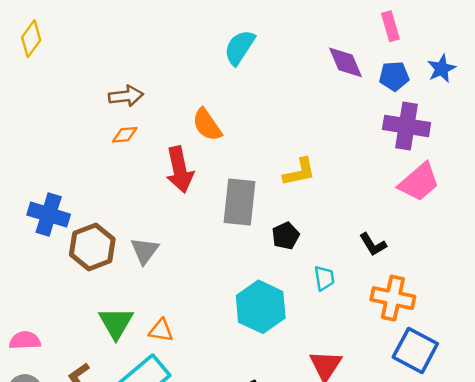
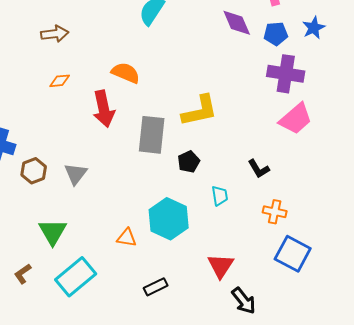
brown arrow: (126, 96) -> (55, 34), moved
orange semicircle: (207, 125) -> (126, 73), turned 148
yellow L-shape: (299, 172) -> (200, 111), size x1.4
brown hexagon: (92, 247) -> (34, 171), size x0.7
orange cross: (393, 298) -> (275, 212), size x0.7
orange triangle: (161, 331) -> (127, 238), moved

